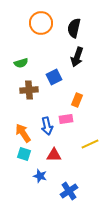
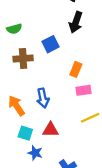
pink rectangle: (66, 119) -> (84, 90), moved
cyan square: (24, 154) -> (25, 133), moved

